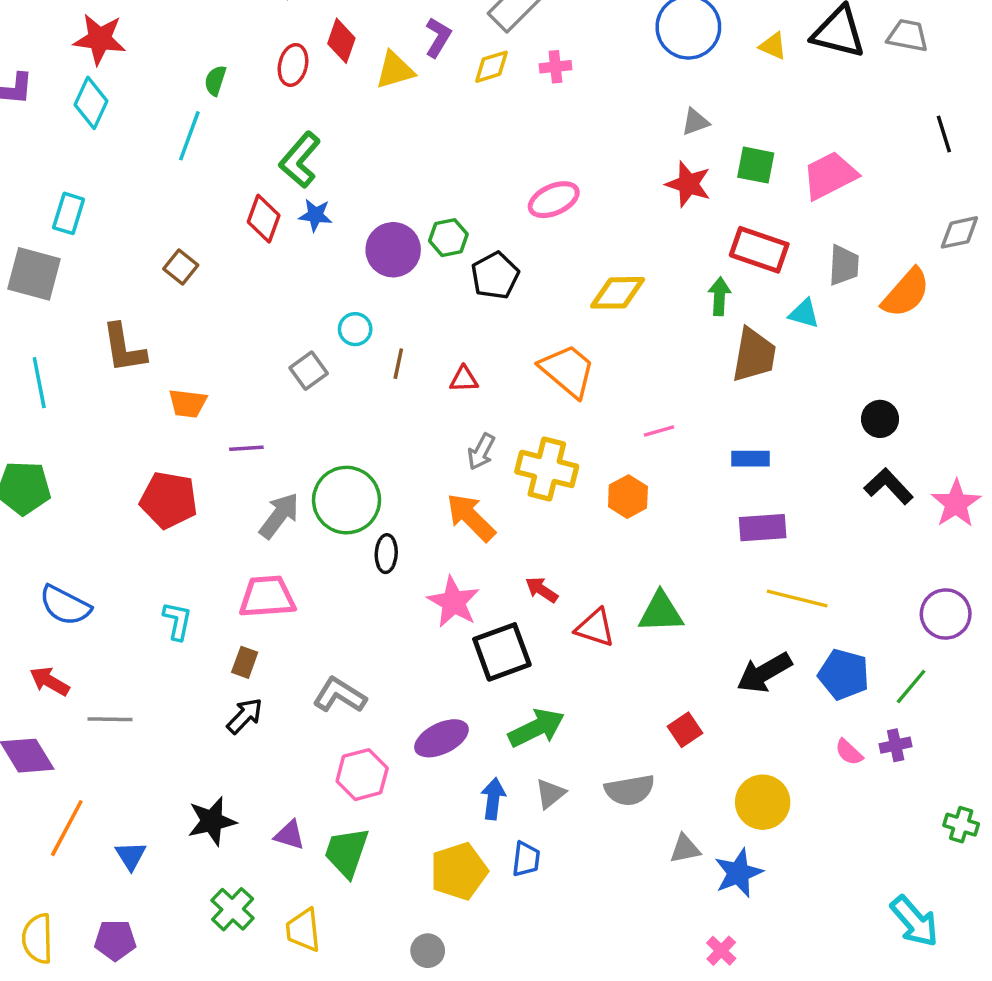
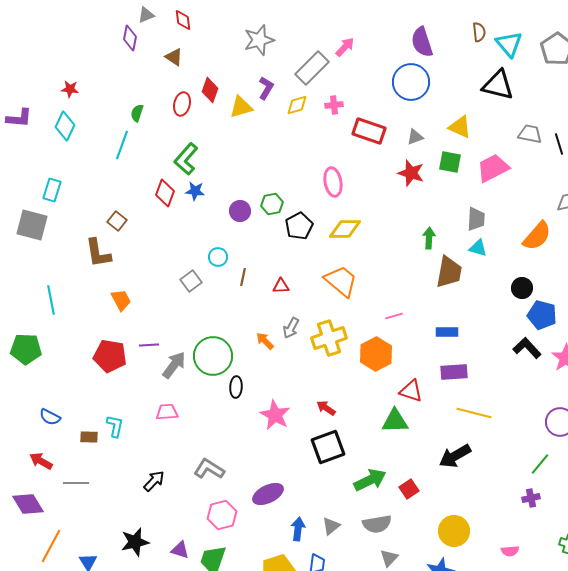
gray trapezoid: (908, 36) -> (530, 134), moved
red star: (100, 39) -> (70, 89), size x0.6
yellow triangle: (773, 46) -> (460, 127), moved, size x1.4
pink ellipse: (554, 200) -> (333, 182), turned -76
purple circle: (393, 250) -> (240, 211), size x0.7
red rectangle: (759, 250) -> (369, 131), moved
gray trapezoid: (844, 265) -> (476, 219), moved
yellow diamond: (618, 293) -> (345, 229), moved
brown L-shape: (124, 348) -> (98, 253), moved
cyan line: (39, 383) -> (51, 300), moved
orange trapezoid: (188, 403) -> (121, 300), turned -125
black circle: (880, 419) -> (522, 288), moved
purple line: (246, 448) -> (149, 345), moved
yellow cross: (547, 469) -> (329, 338), turned -32
orange hexagon: (628, 497) -> (376, 354), size x1.4
orange arrow: (471, 517) -> (265, 341), moved, size x0.6
pink trapezoid: (267, 597) -> (167, 412), size x0.7
blue semicircle: (65, 605) -> (50, 417), size x0.7
red triangle: (595, 628) -> (411, 391), moved
black square: (502, 652) -> (328, 447), moved
brown rectangle: (245, 662) -> (89, 437), moved, turned 72
blue pentagon: (844, 674) -> (542, 315), moved
green arrow: (536, 728) -> (370, 480), moved
pink semicircle: (849, 752) -> (510, 551), moved, turned -48
gray triangle: (685, 849) -> (389, 558), moved, turned -36

